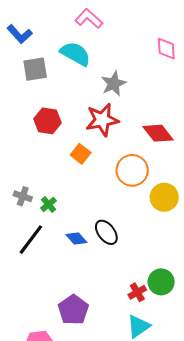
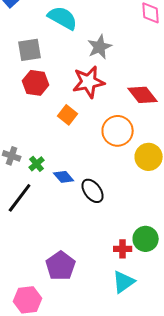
gray square: (35, 69) -> (30, 50), moved
blue diamond: (76, 239) -> (64, 177), moved
red cross: (137, 292) -> (123, 249), turned 30

